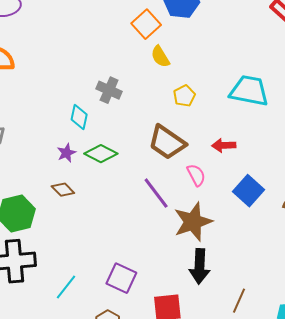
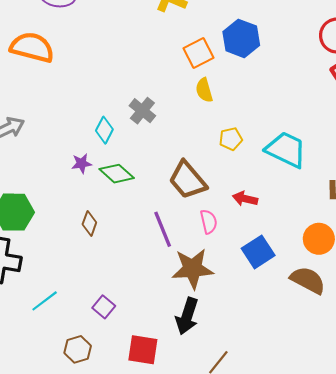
yellow pentagon: (184, 96) -> (231, 139), moved
brown diamond: (63, 190) -> (89, 223), moved, turned 50
purple square: (121, 278) -> (104, 307), size x0.7

